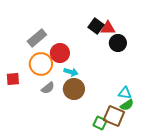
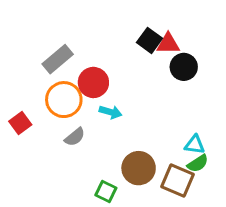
red square: (13, 79) -> (20, 123), turned -32
brown circle: (74, 89) -> (139, 168), moved
green square: (100, 123) -> (106, 191), moved

